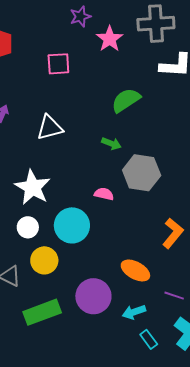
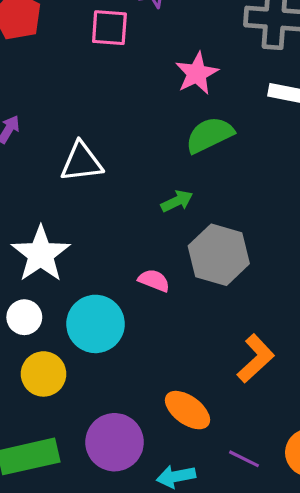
pink star: (110, 39) -> (197, 73), moved
pink square: (58, 64) -> (109, 28), moved
green arrow: (111, 144) -> (177, 201), turned -54

